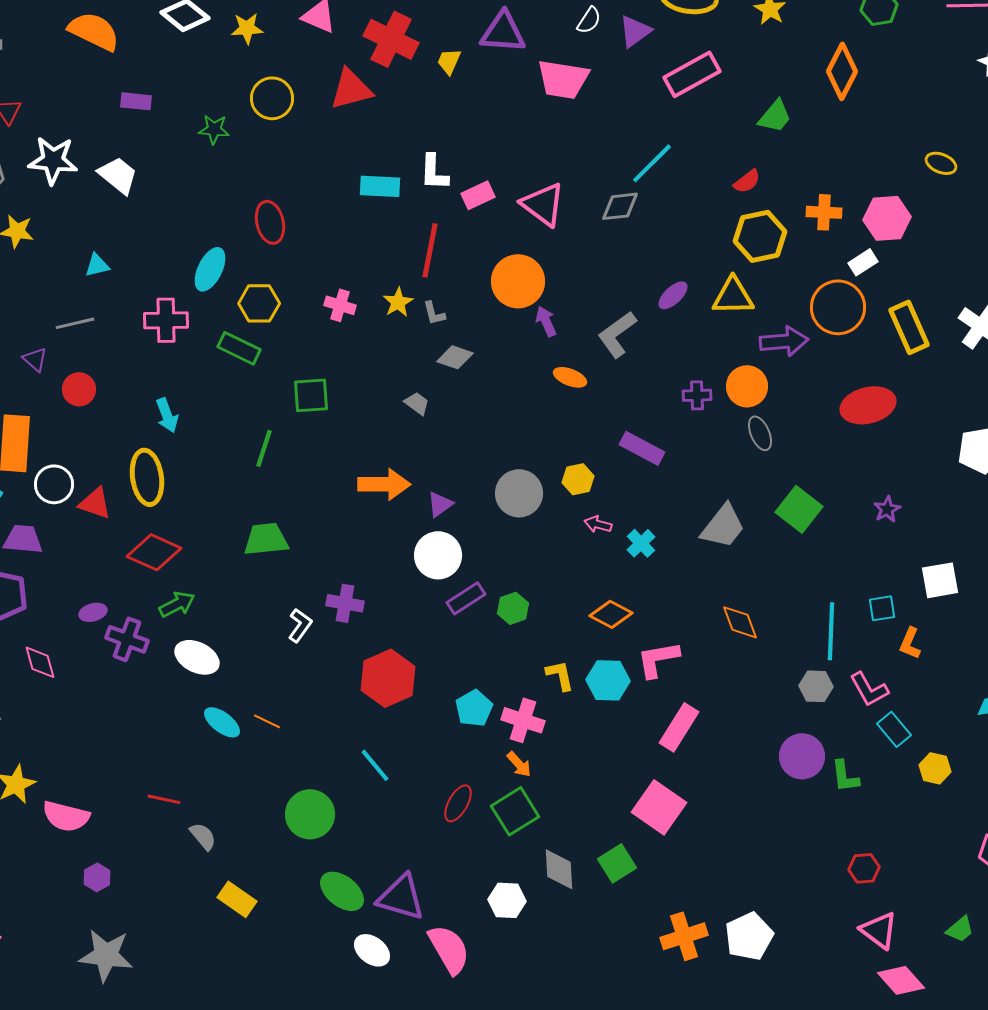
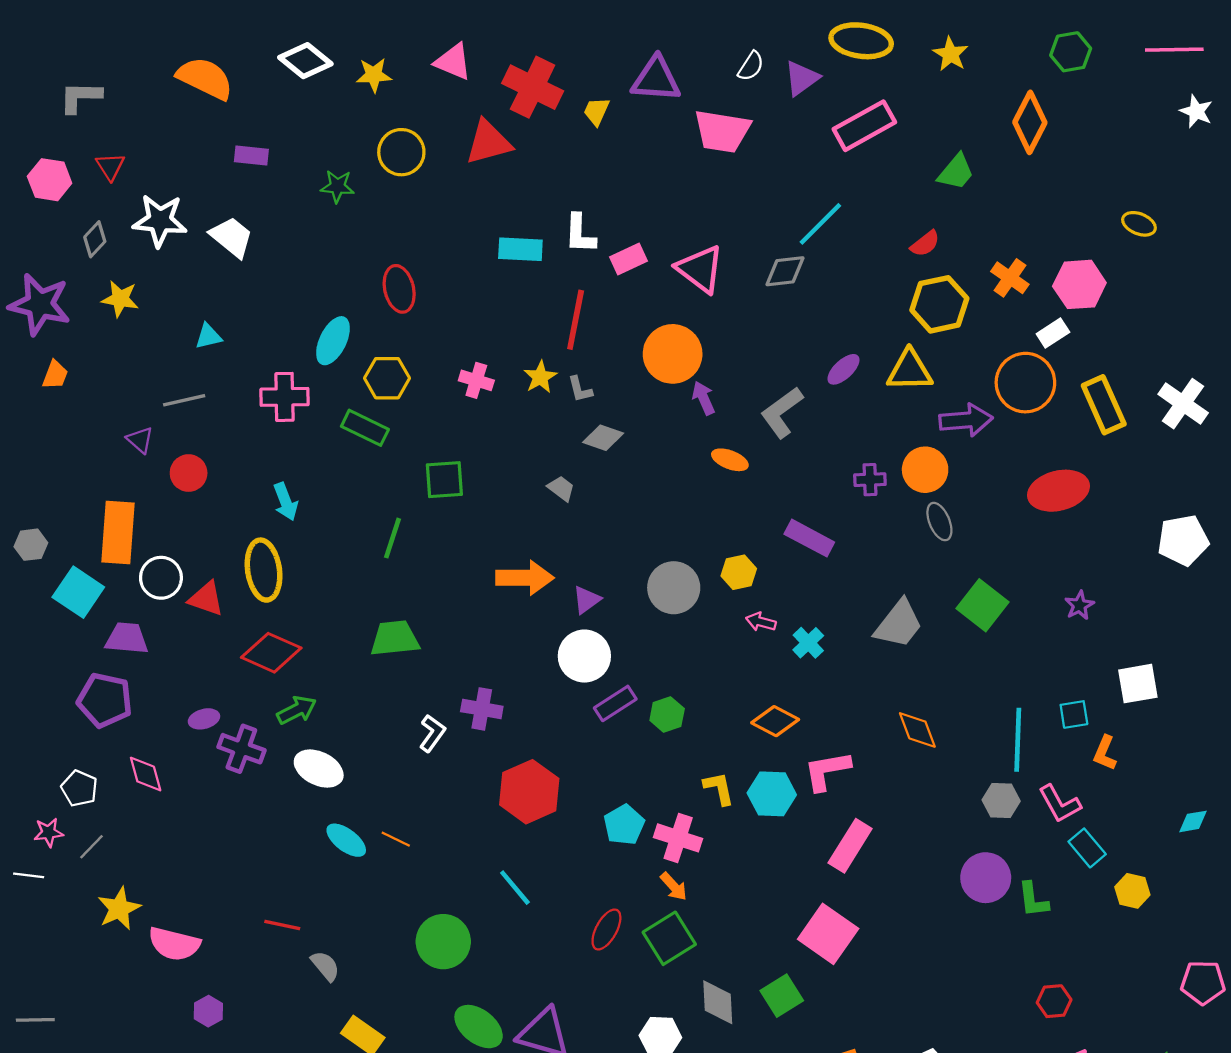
orange cross: (824, 212) -> (1010, 278), turned 32

